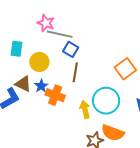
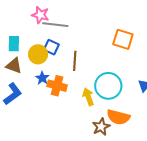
blue square: (71, 49) -> (51, 47), moved
orange square: (125, 69) -> (123, 39), moved, turned -30
brown triangle: (23, 84) -> (14, 66), moved

